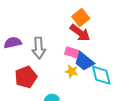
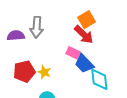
gray arrow: (39, 48) -> (37, 27), moved
yellow star: (71, 71) -> (44, 72), moved

